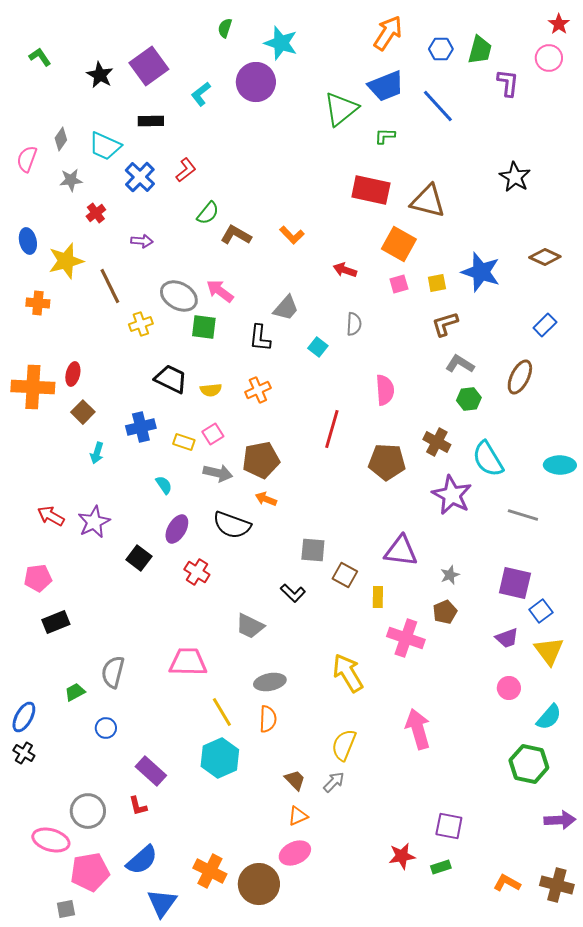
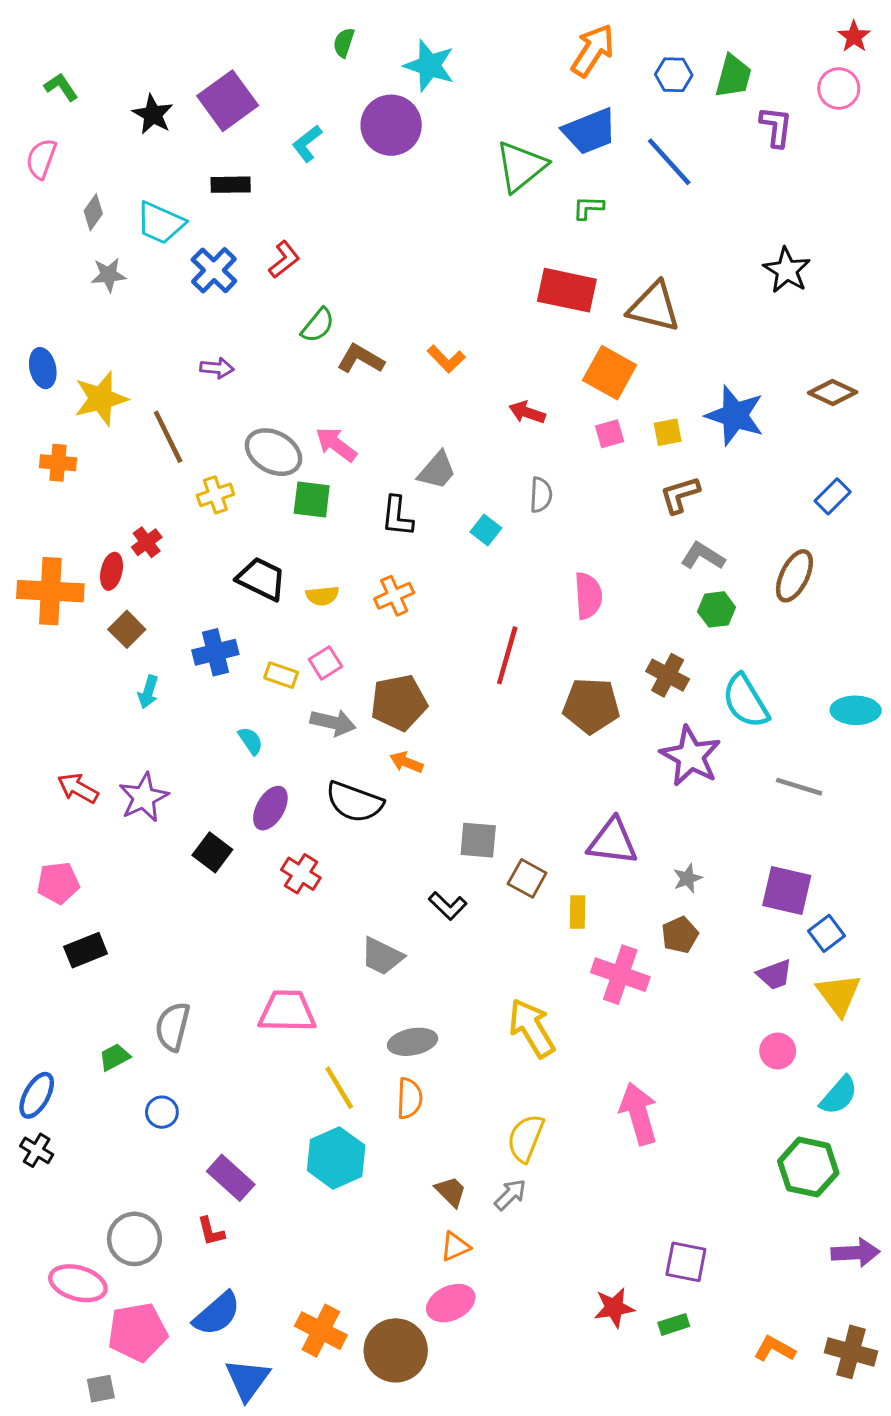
pink semicircle: (27, 159) -> (41, 159), moved
red cross: (96, 213) -> (147, 542), moved

